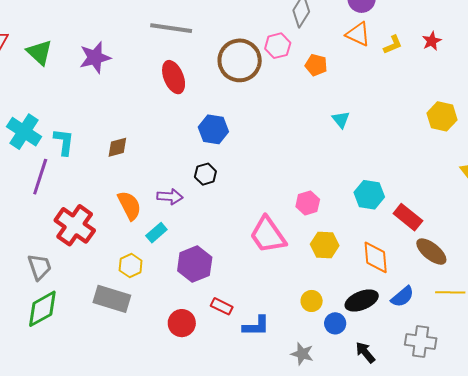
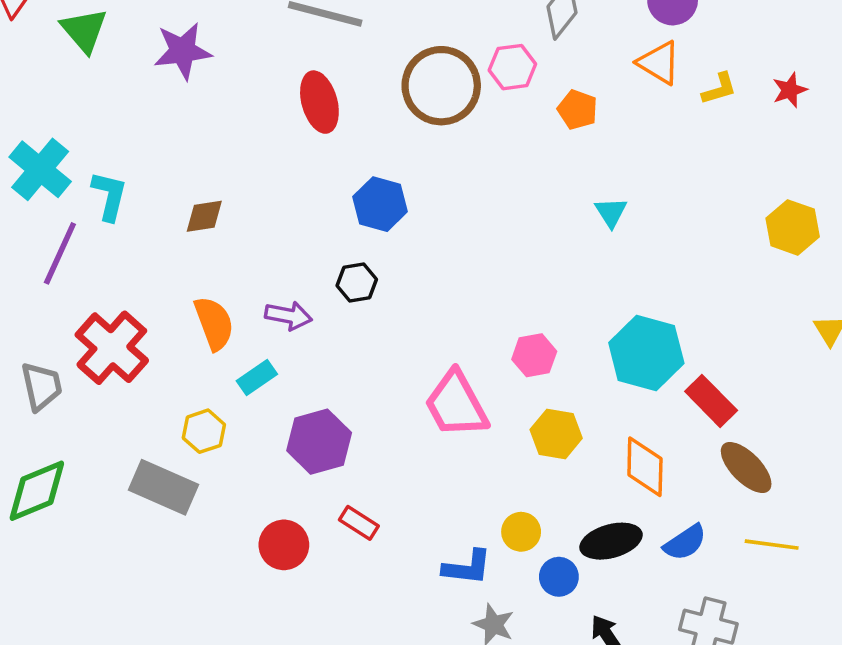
cyan hexagon: (369, 195) -> (646, 353), size x1.4
gray trapezoid: (39, 267) -> (41, 386), moved
blue L-shape: (256, 326) -> (467, 567), moved

